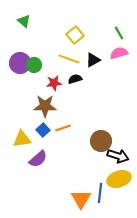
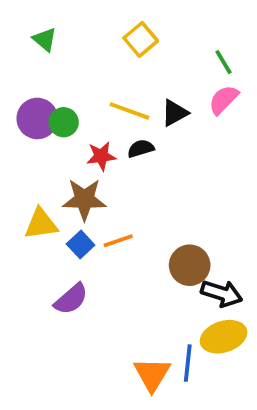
yellow square: (75, 35) -> (141, 39), moved
pink semicircle: (119, 53) -> (224, 100), turned -30
yellow triangle: (22, 139) -> (41, 224), moved

